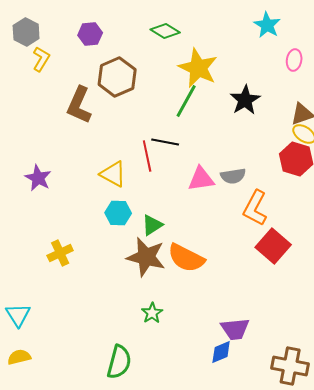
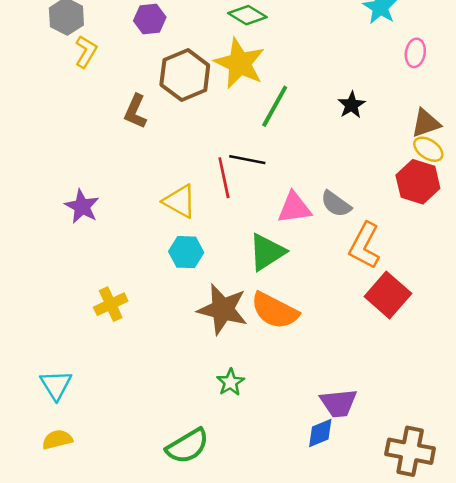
yellow star: (198, 68) -> (240, 63), moved
black star: (245, 100) -> (352, 105), size x0.7
brown L-shape: (79, 105) -> (135, 111), size x0.7
gray semicircle: (233, 176) -> (336, 204), turned 45
green triangle: (152, 225) -> (267, 252), moved, size x1.4
green semicircle: (119, 362) -> (187, 446), turned 44

